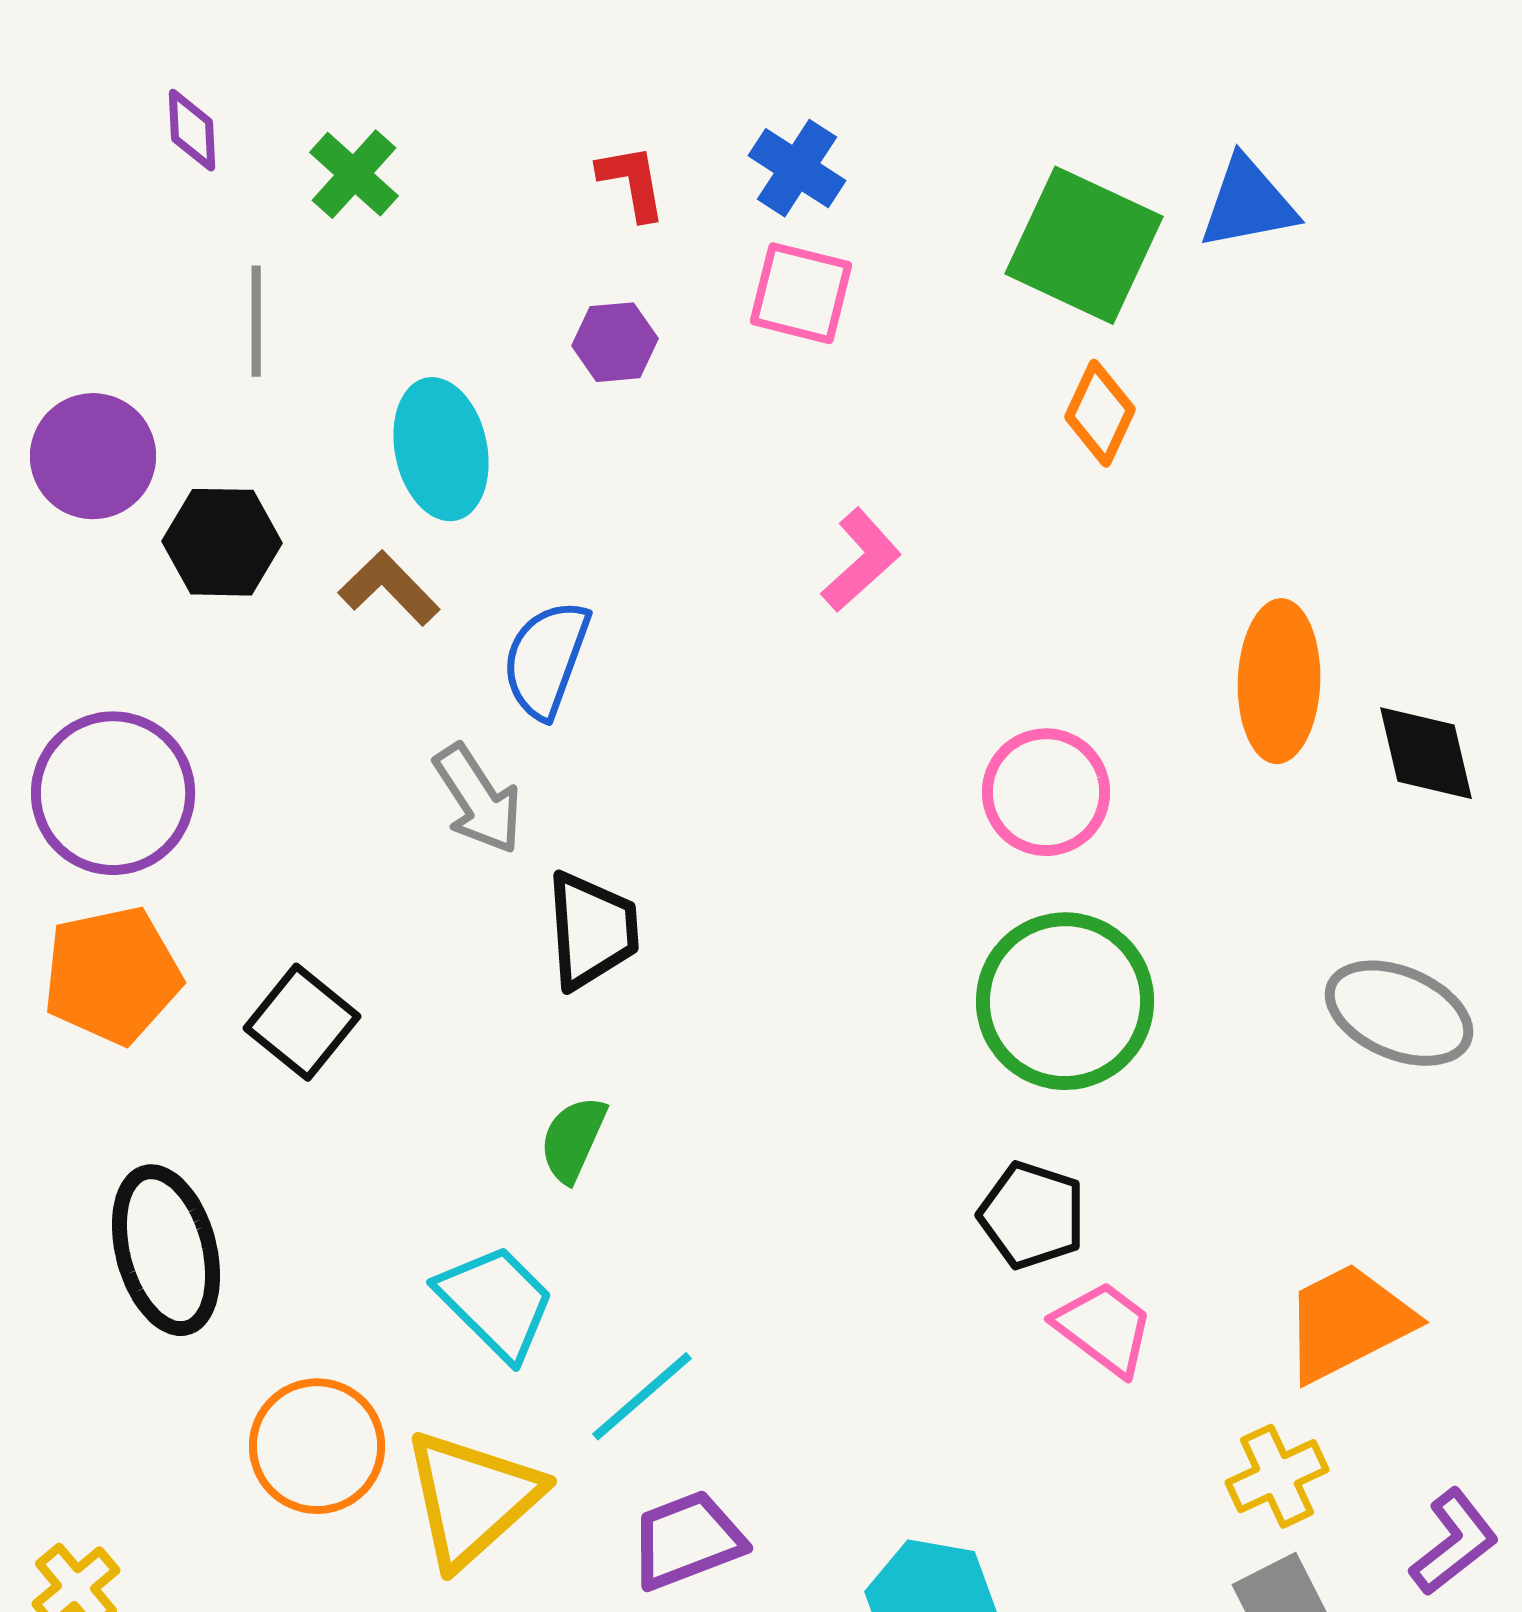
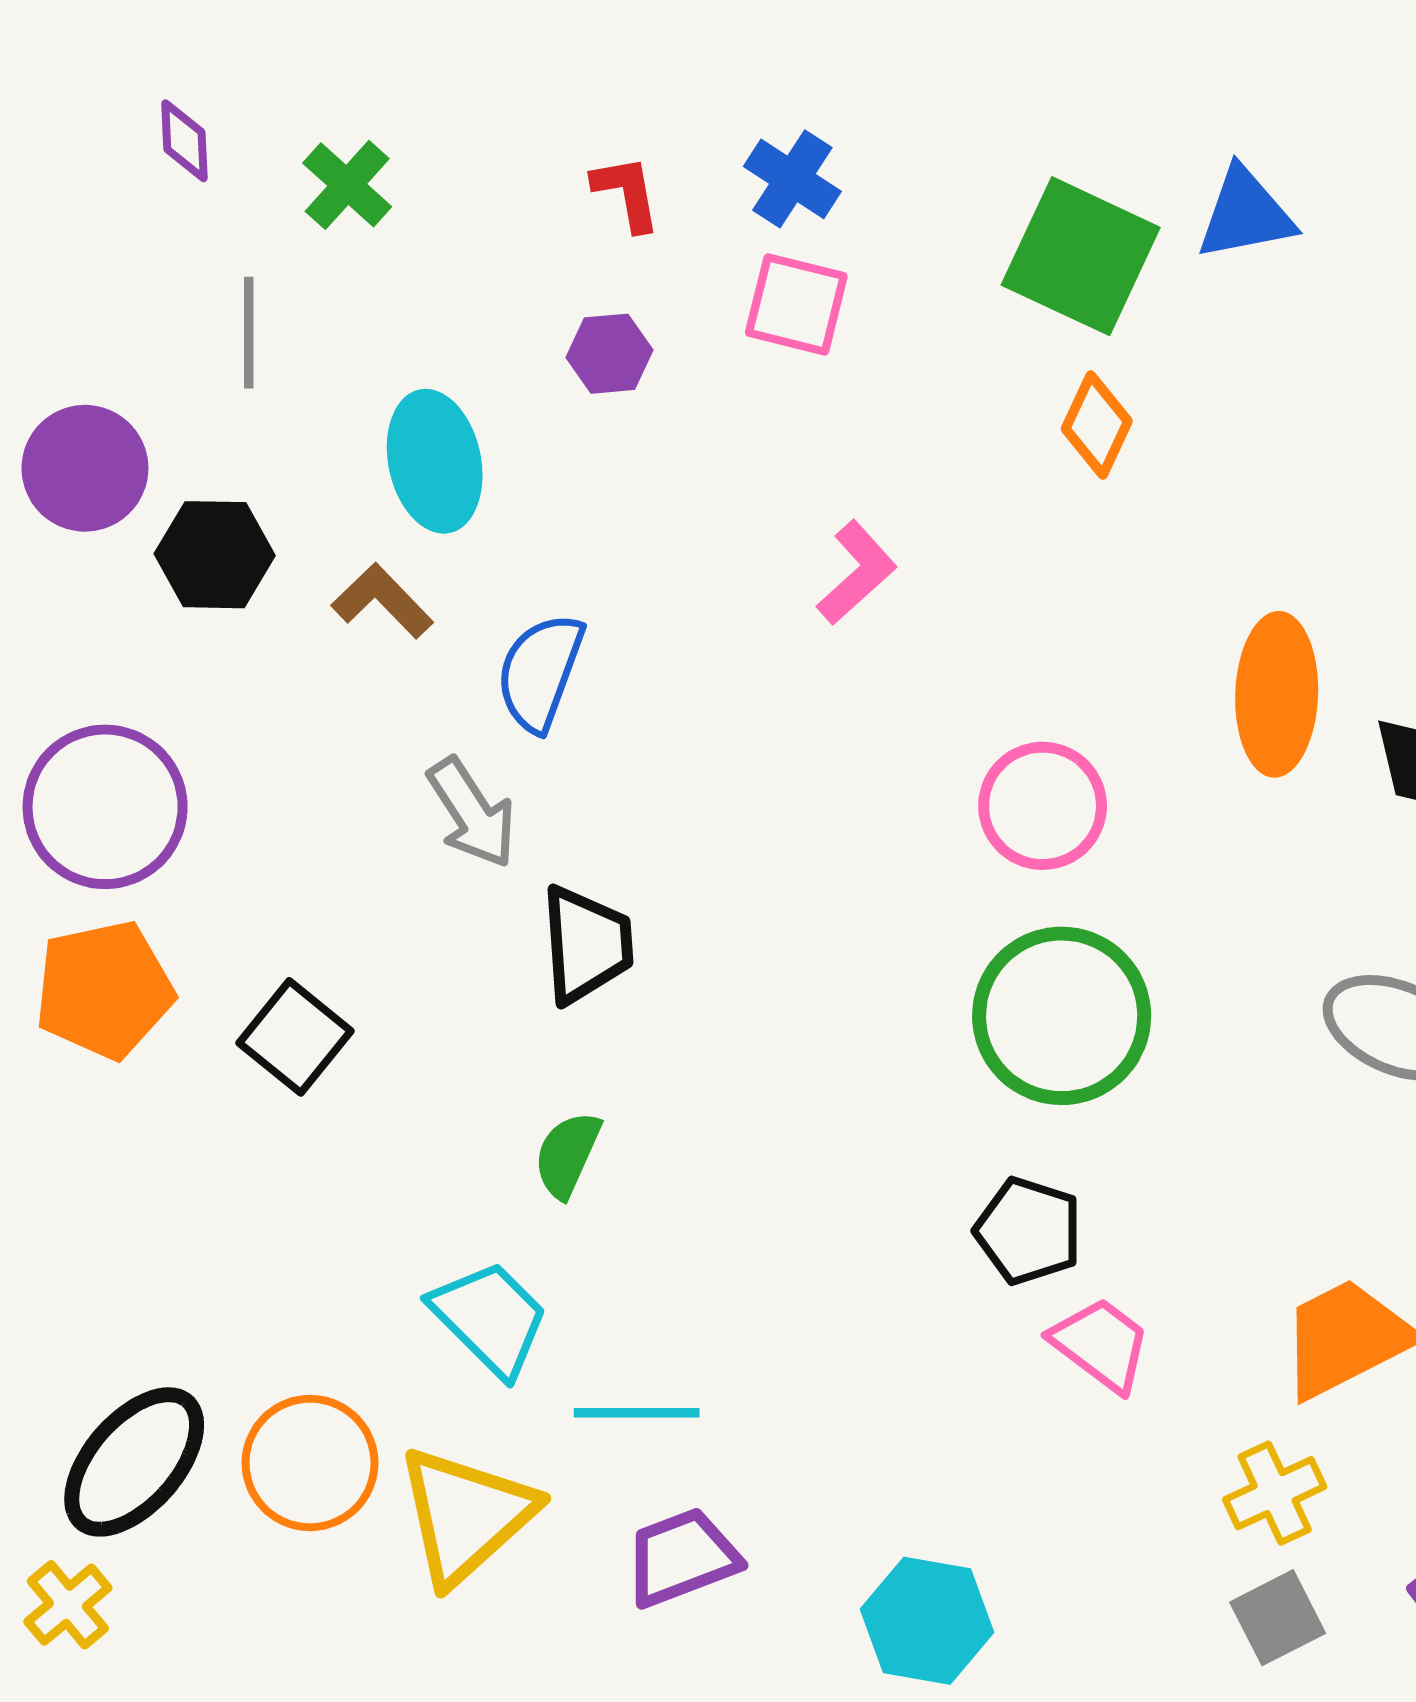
black ellipse: (166, 1250) -> (134, 1462), moved, turned 56
cyan line: (642, 1396) -> (637, 1413), turned 41

